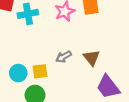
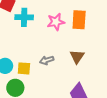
brown triangle: (92, 58) -> (77, 57), moved

